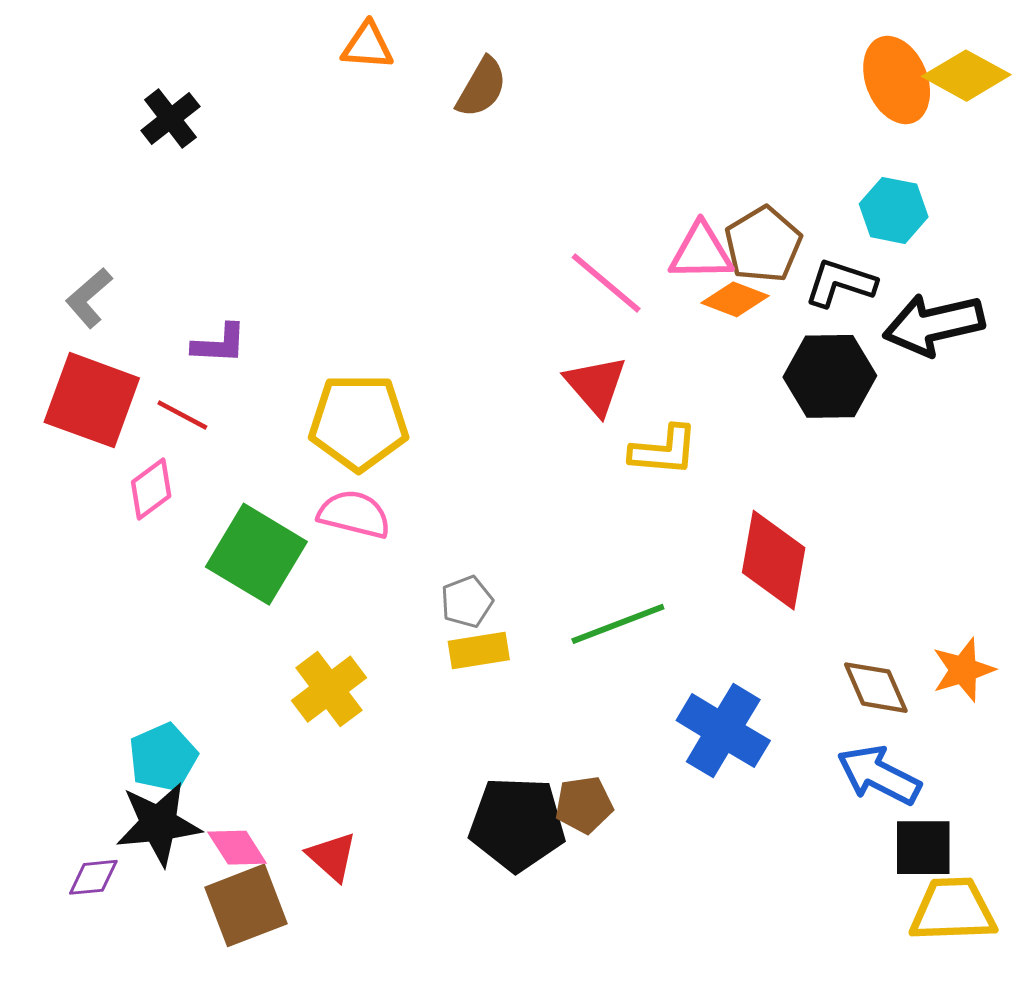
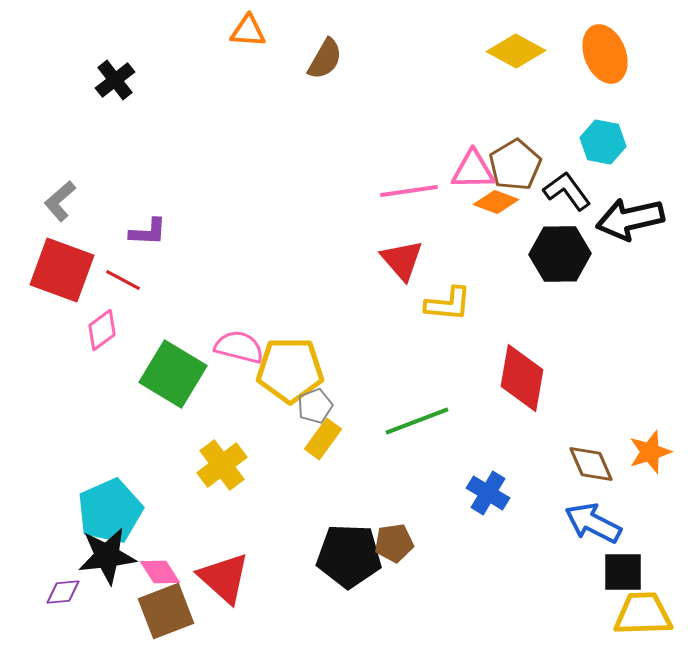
yellow diamond: (966, 76) -> (516, 51), moved
pink line: (606, 283) -> (409, 191), turned -48
black L-shape: (840, 283) -> (567, 191), turned 36
yellow pentagon: (359, 422) -> (290, 370), moved
yellow rectangle: (479, 651) -> (323, 439), turned -45
blue cross: (723, 731) -> (488, 493), size x0.7
cyan pentagon: (163, 757) -> (110, 511), size x1.4
red triangle: (332, 857) -> (224, 578), size x1.5

